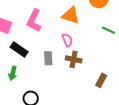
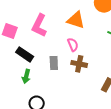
green arrow: (13, 73) -> (26, 76), moved

